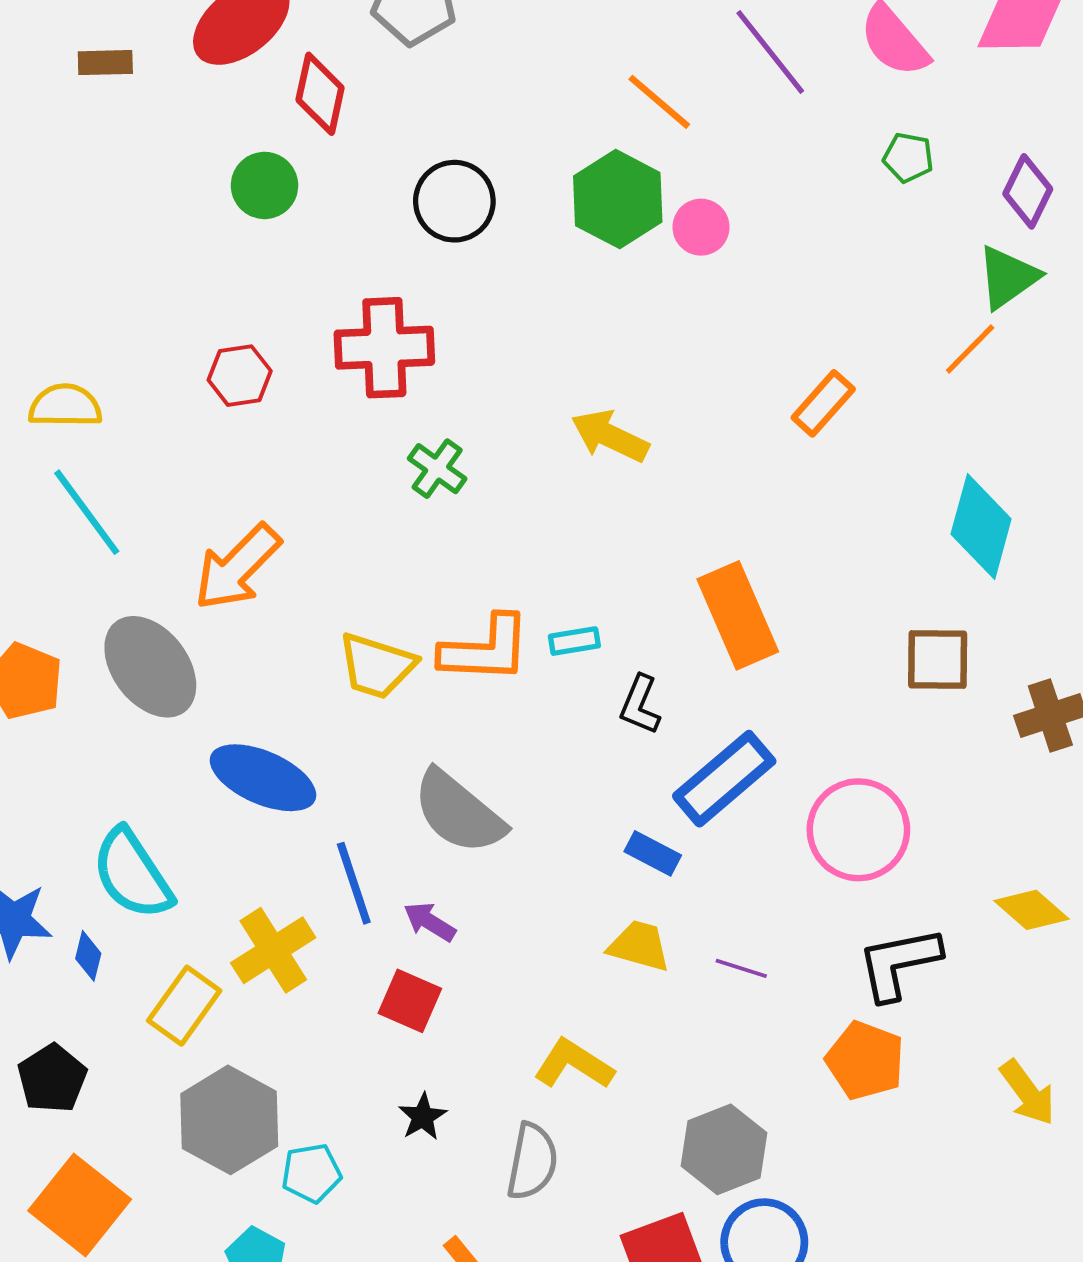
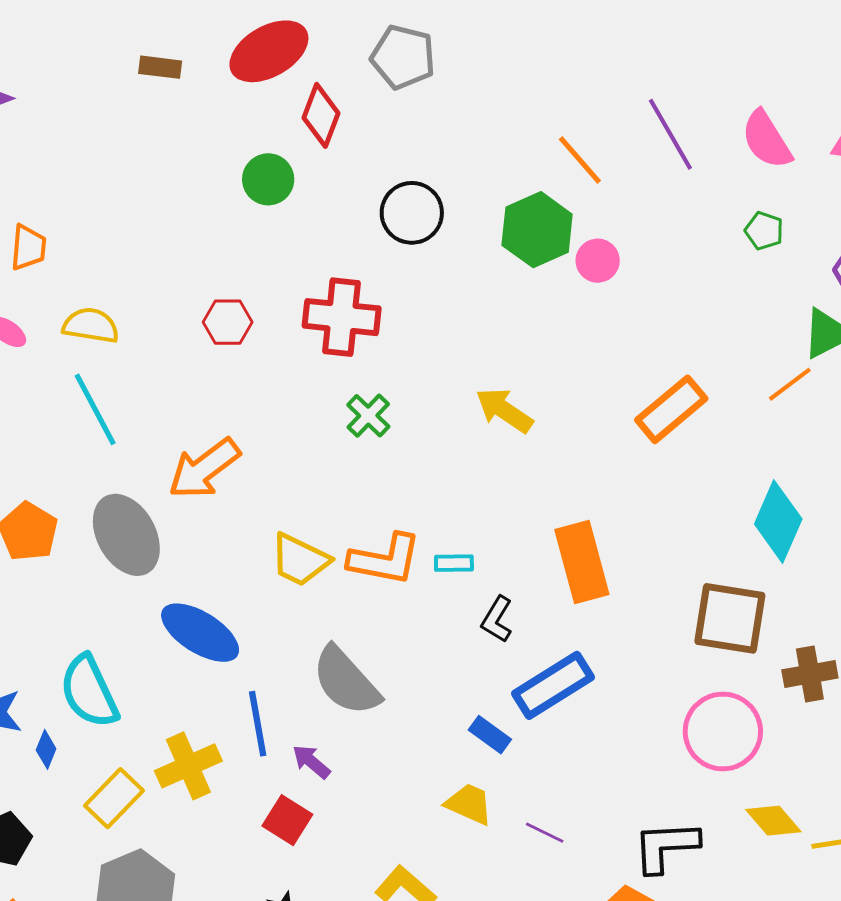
orange rectangle: (823, 403) -> (671, 409), size x1.4
brown square: (938, 660) -> (730, 618), size x1.4
pink circle: (858, 830) -> (723, 731), moved

